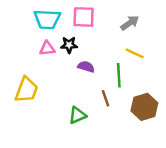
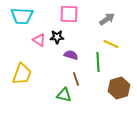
cyan trapezoid: (47, 19) -> (22, 16), moved
pink triangle: (47, 48) -> (39, 40), turned 40
brown line: (105, 98) -> (76, 79), moved
green triangle: (78, 115) -> (64, 95), turned 35

